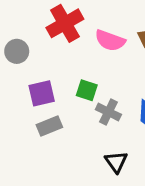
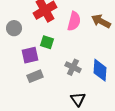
pink semicircle: (110, 40) -> (74, 21), turned -96
green square: (87, 90) -> (47, 42), moved

